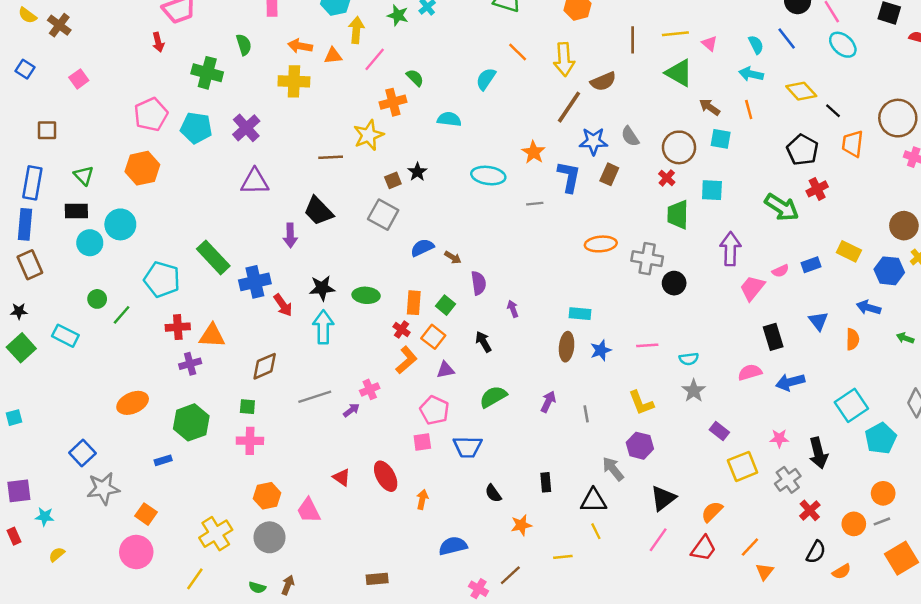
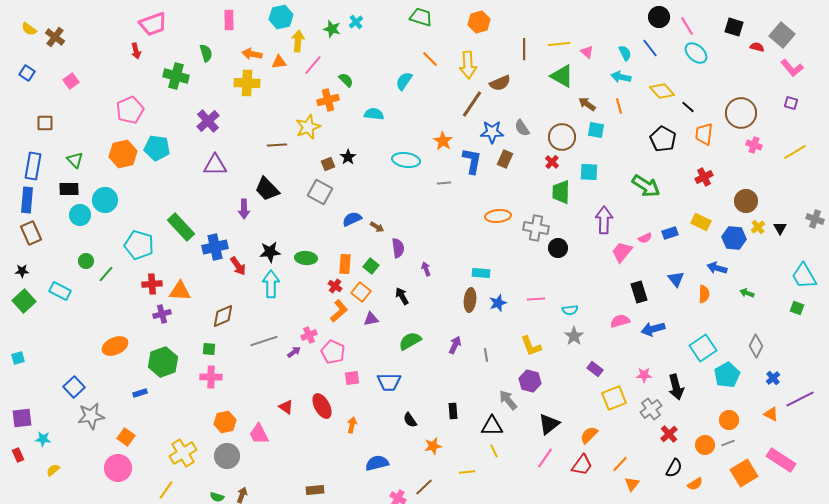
cyan pentagon: (196, 128) -> (157, 148), moved
red cross: (817, 189) -> (704, 177), moved
pink pentagon: (435, 410) -> (333, 352), moved

